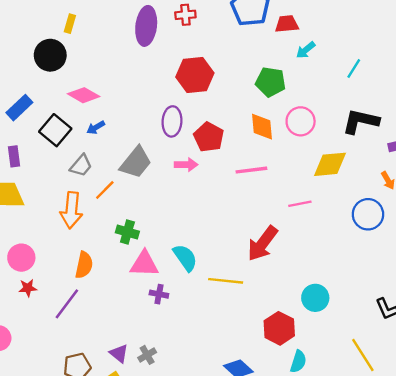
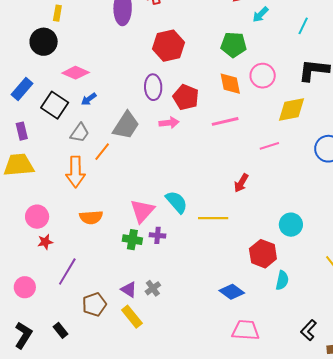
green cross: (127, 232) -> (132, 240), moved
red arrow: (263, 243) -> (241, 183), size x0.6
pink triangle: (144, 264) -> (142, 211), turned -44
orange semicircle: (84, 265) -> (91, 217), turned 80
purple line: (67, 304) -> (67, 272), moved

